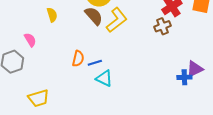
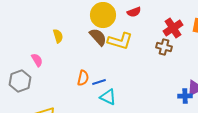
yellow L-shape: (117, 20) -> (120, 41), turned 55
brown cross: (163, 26) -> (164, 47), turned 35

